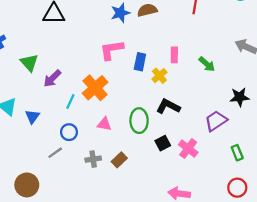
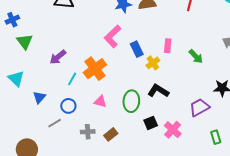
pink L-shape: (112, 50) -> (113, 36), turned -40
blue rectangle: (140, 62) -> (137, 49), turned -42
green triangle: (29, 63) -> (25, 41), moved
blue triangle: (32, 117) -> (39, 97), moved

